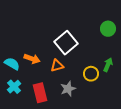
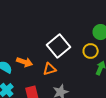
yellow circle: (91, 74) -> (91, 51), moved

